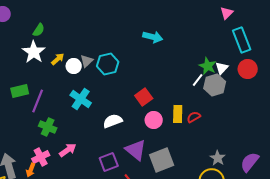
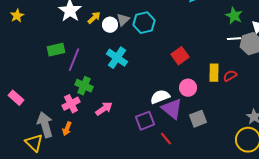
green star: (208, 66) -> (234, 16), moved
white line: (198, 80) -> (234, 39), turned 48
pink circle: (154, 120) -> (188, 88), moved
white semicircle: (113, 121) -> (160, 97), moved
pink cross: (41, 157) -> (71, 104), moved
gray square: (162, 160) -> (198, 119), size x0.7

